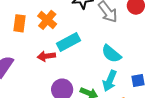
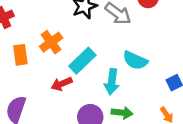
orange cross: (47, 20) -> (51, 42), turned 30
cyan arrow: (110, 81) -> (112, 82), moved

